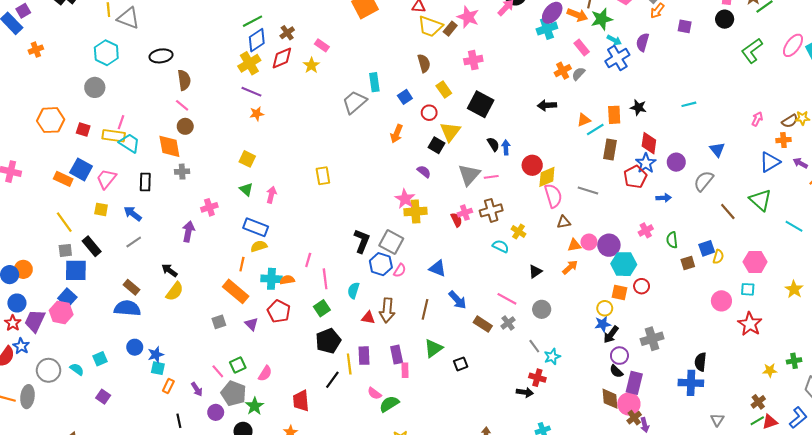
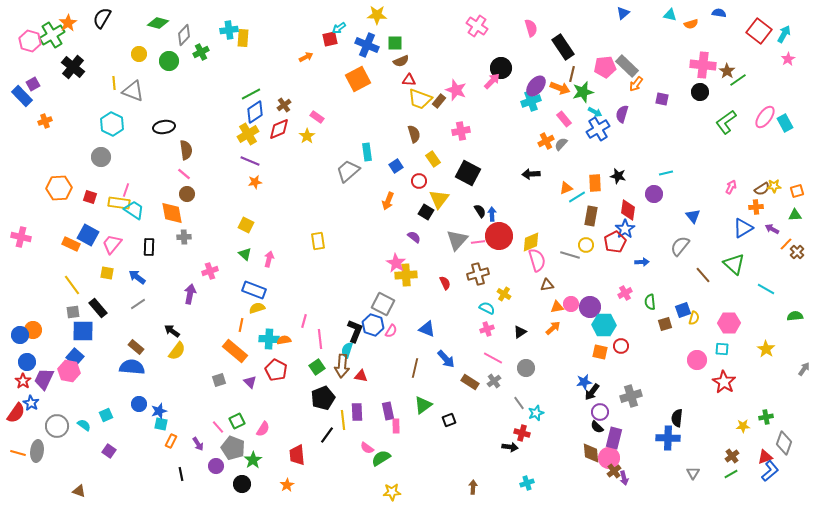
purple circle: (676, 162) -> (654, 194), moved
red circle: (532, 165) -> (499, 236), moved, size x1.4
pink cross: (465, 213) -> (487, 329), moved
black L-shape: (362, 241) -> (355, 331), moved
yellow circle: (605, 308) -> (586, 245), moved
brown arrow: (387, 310) -> (342, 366), moved
red triangle: (770, 422) -> (765, 457), moved

